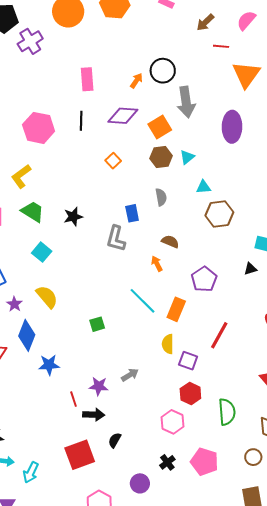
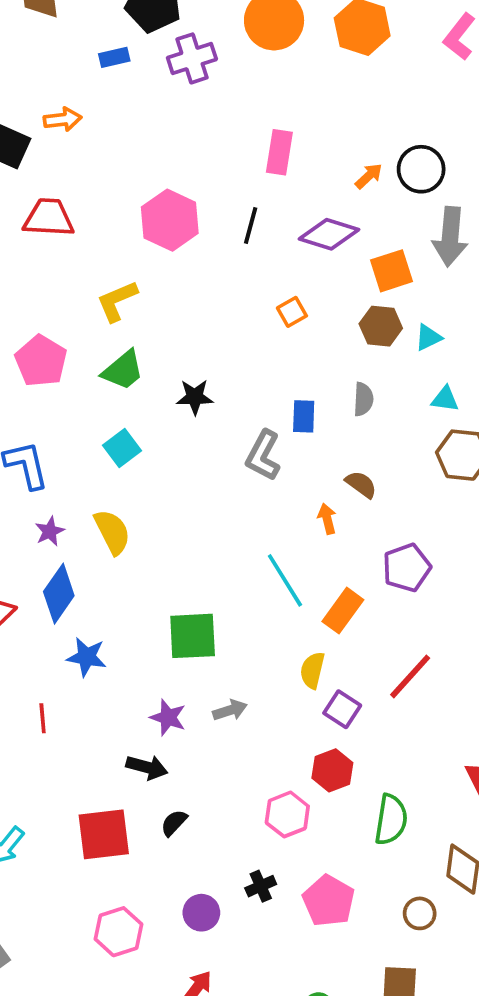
green trapezoid: (33, 212) -> (123, 370), turned 95
green square: (97, 324) -> (193, 636), moved, size x1.8
red line: (74, 399) -> (43, 718), moved

